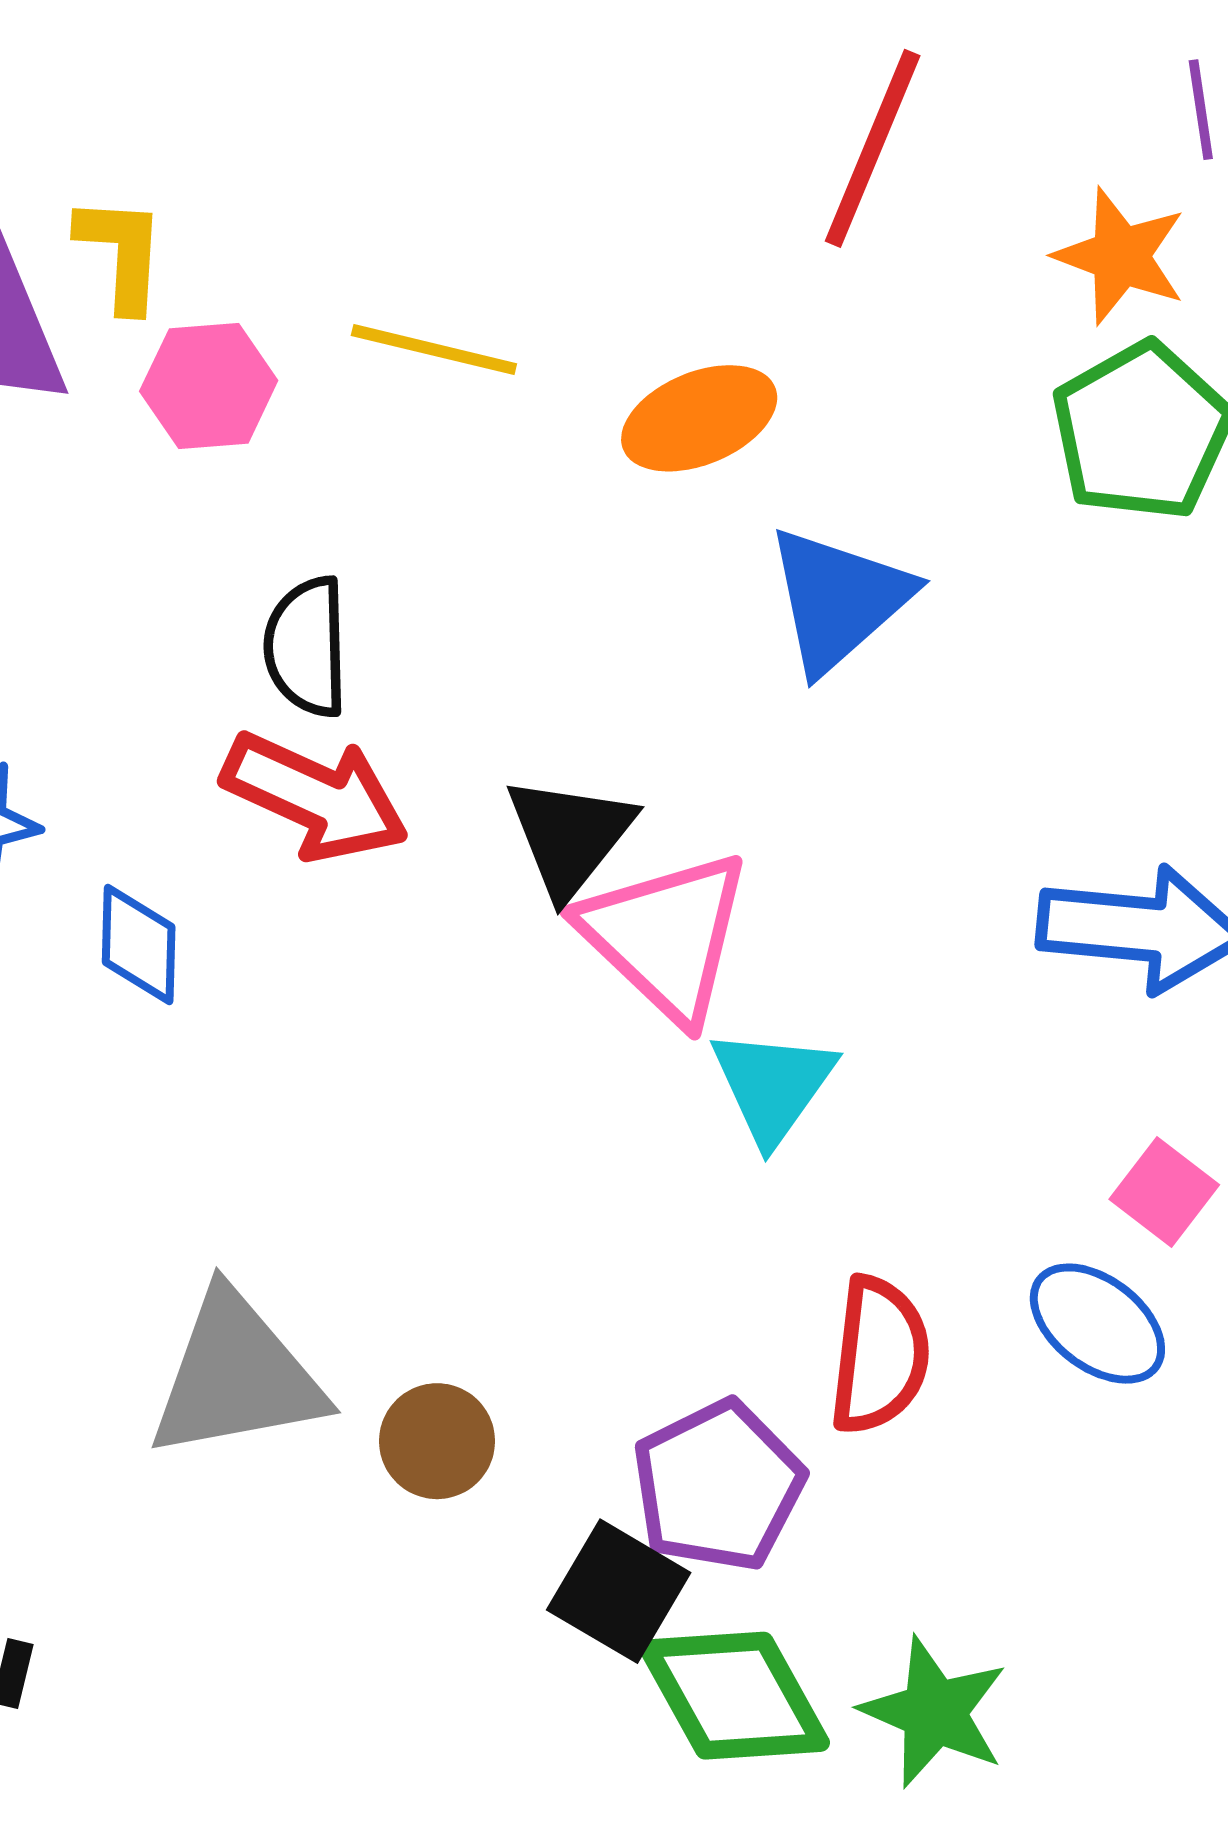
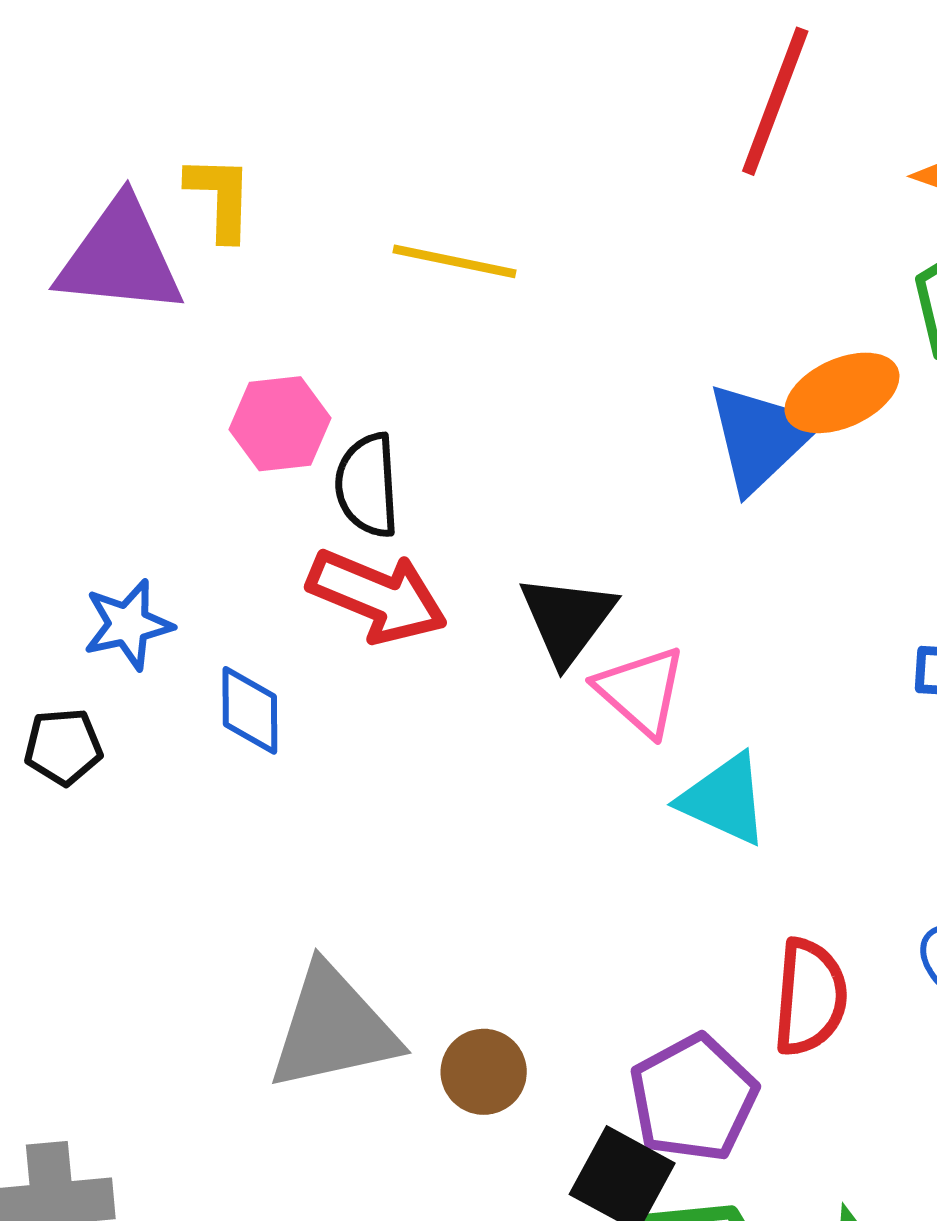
pink hexagon: (209, 386) -> (280, 424), moved
orange ellipse: (699, 418) -> (842, 393), moved
pink triangle: (666, 936) -> (641, 691), size x0.7
cyan triangle: (773, 1085) -> (724, 799), turned -39

